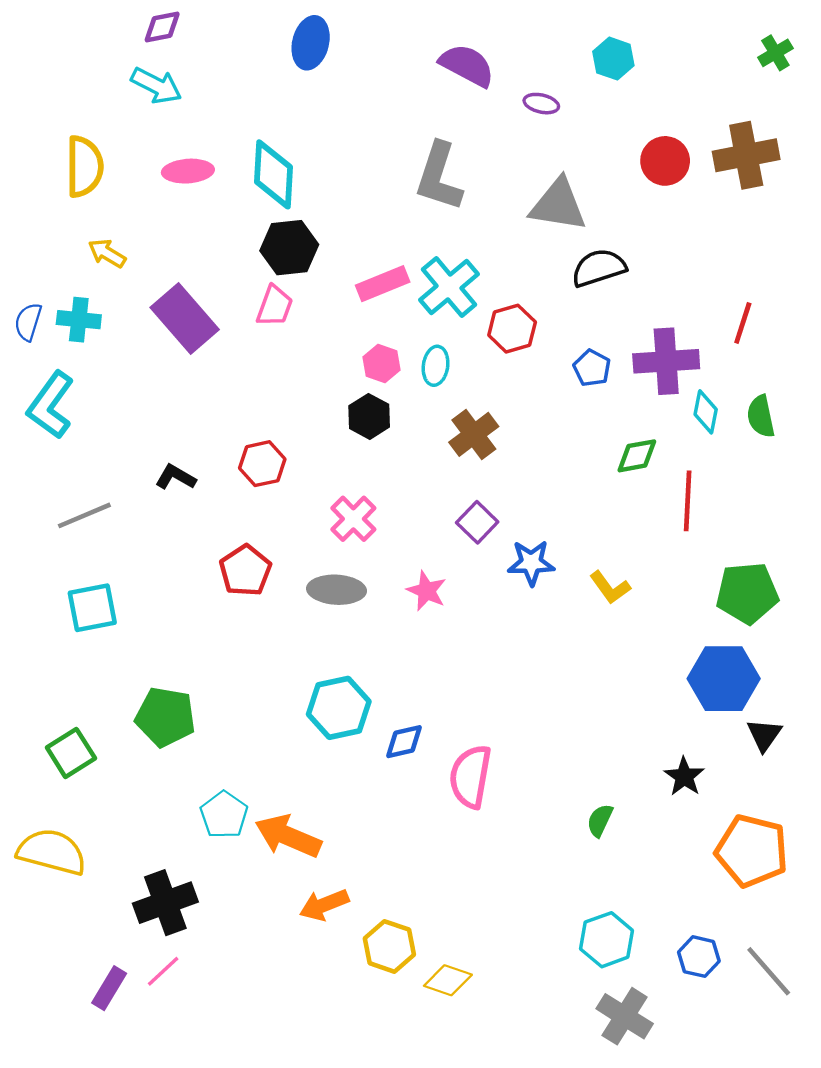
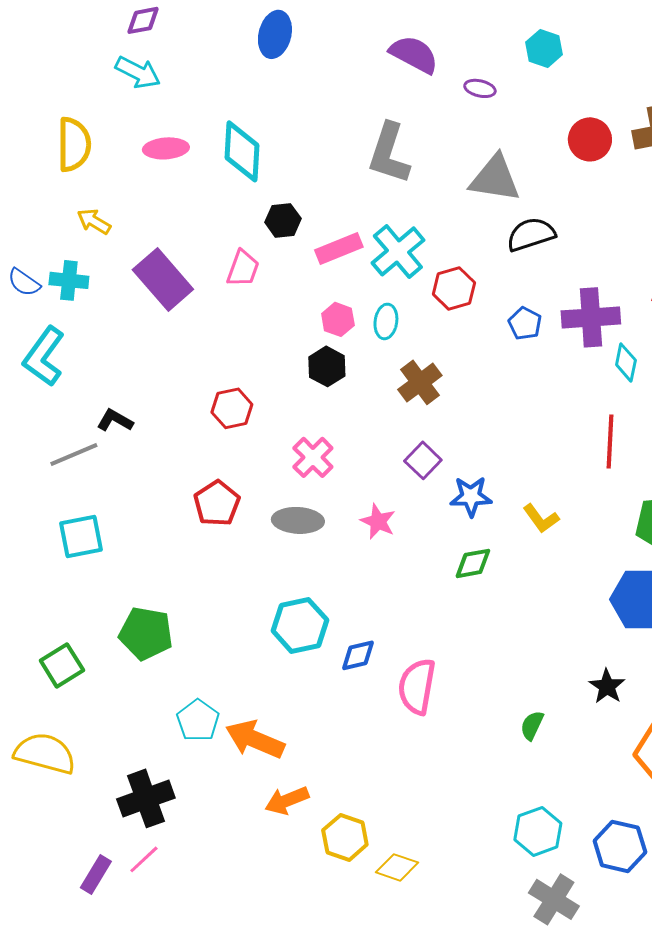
black hexagon: (289, 248) -> (283, 220), moved, size x0.7
blue semicircle: (28, 322) -> (24, 282), turned -72
green diamond: (637, 456) -> (473, 563), moved
black L-shape: (176, 477) -> (115, 420), moved
blue hexagon: (699, 957) -> (620, 846), size x1.4

